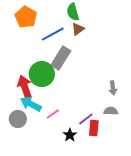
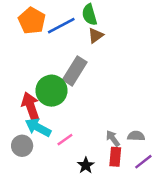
blue line: (53, 34) -> (61, 26), moved
gray arrow: (113, 88) -> (113, 138), moved, turned 152
purple line: (86, 119) -> (143, 162), moved

